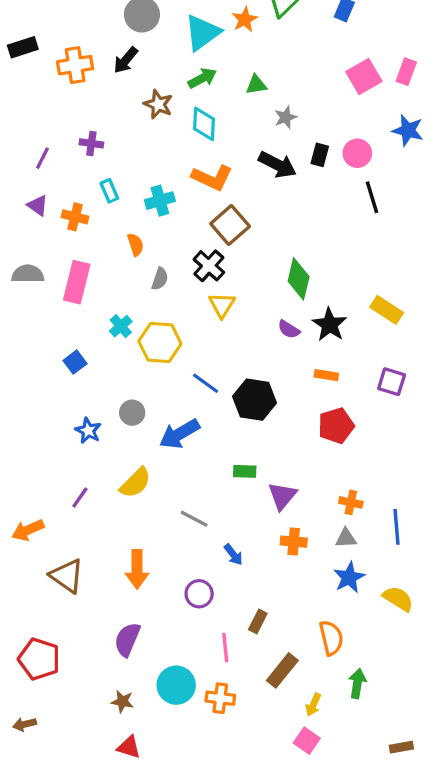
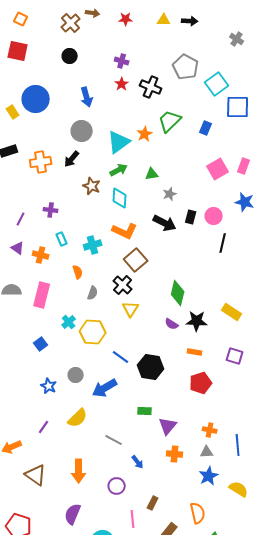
black line: (372, 197) -> (223, 243), turned 30
black star: (330, 325) -> (197, 321), turned -30

